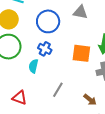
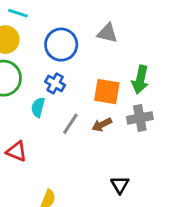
gray line: (58, 90) -> (70, 124), moved
brown arrow: (90, 100) -> (102, 125), moved, turned 112

